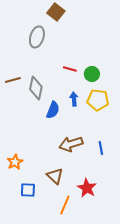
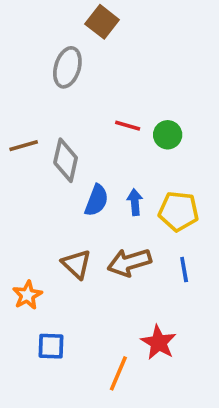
blue arrow: (74, 99) -> (135, 202), moved
yellow pentagon: (98, 100) -> (179, 211), moved
brown triangle: (55, 176) -> (77, 264), moved

